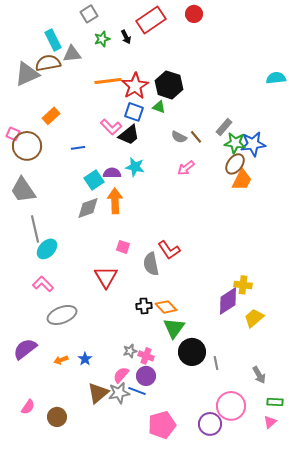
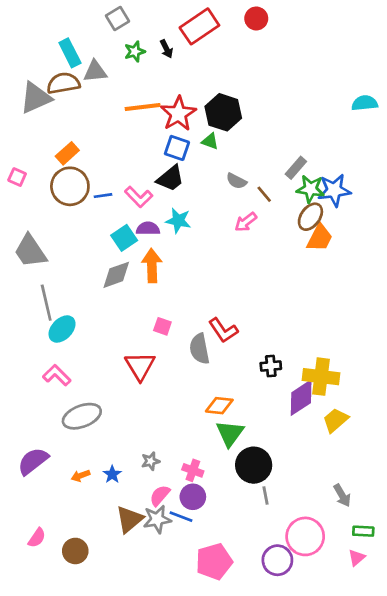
pink L-shape: (111, 127) -> (139, 197), moved
brown line: (196, 137) -> (264, 194), moved
brown circle: (27, 146) -> (70, 186), moved
yellow cross: (243, 285) -> (321, 377), size x1.5
black cross: (144, 306) -> (271, 366), moved
orange diamond: (166, 307) -> (219, 406), turned -40
gray star: (130, 351) -> (151, 461), moved
gray line: (216, 363) -> (266, 495), moved

